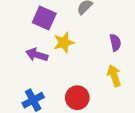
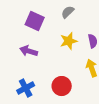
yellow star: (64, 43) -> (69, 41), moved

